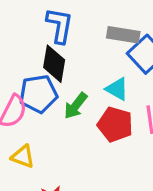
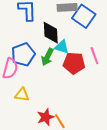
black diamond: (54, 64) -> (51, 33), moved
cyan triangle: (117, 89) -> (62, 47), moved

